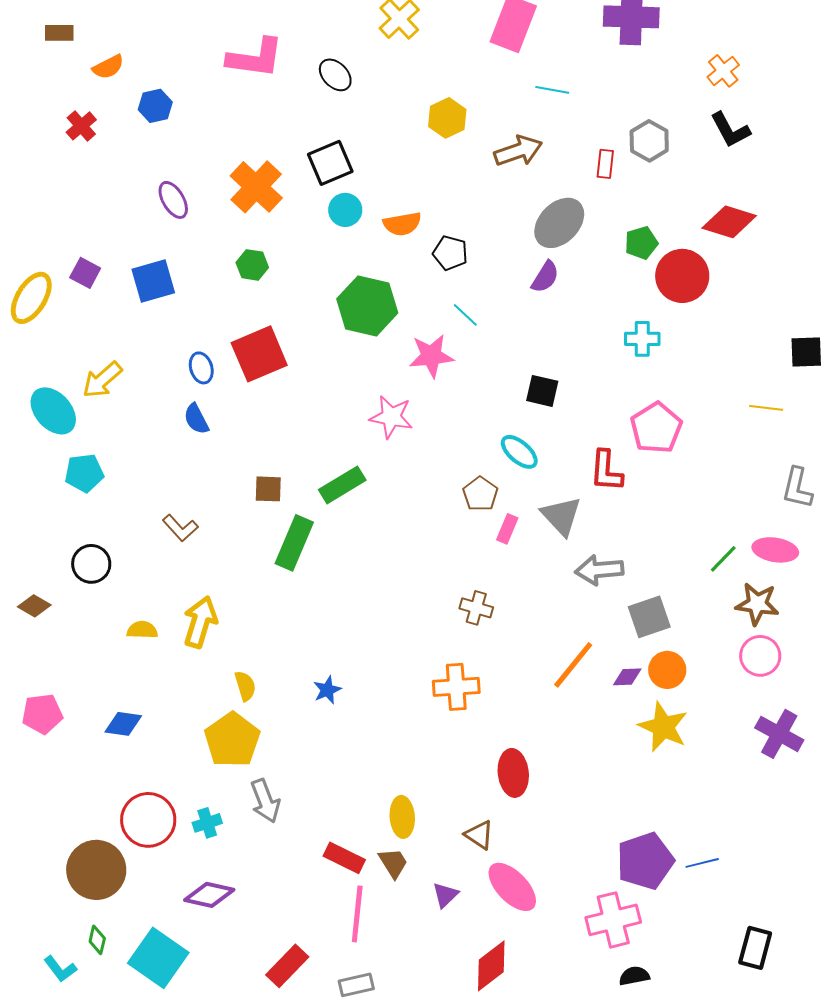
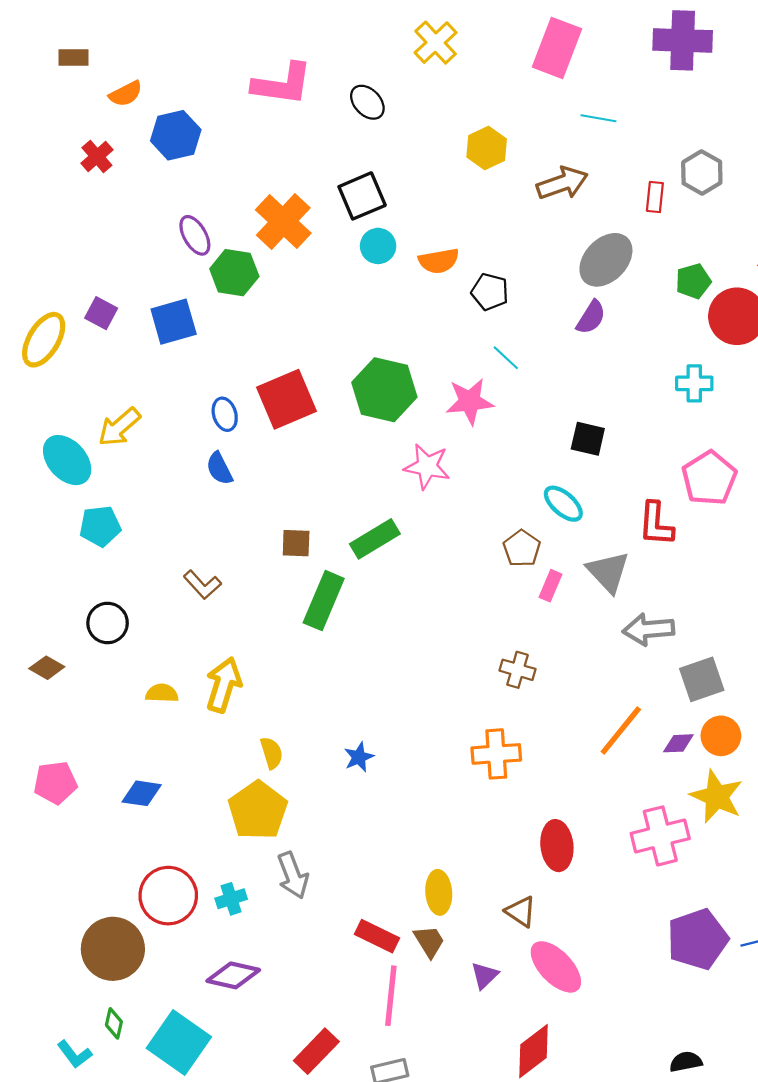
blue hexagon: (155, 106) -> (176, 135), size x1.4
green hexagon: (252, 265) -> (234, 273), moved, size x1.4
green hexagon: (367, 306) -> (384, 390), moved
pink cross: (613, 920) -> (660, 836), moved

